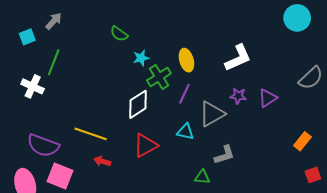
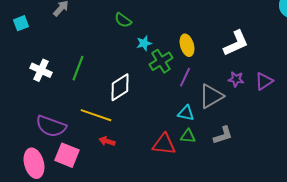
cyan square: (27, 37) -> (21, 23), moved
green line: (54, 62) -> (78, 68), moved
white diamond: (138, 104) -> (120, 87), moved
red triangle: (145, 145) -> (164, 144), moved, turned 35
green triangle: (202, 177) -> (188, 136), moved

